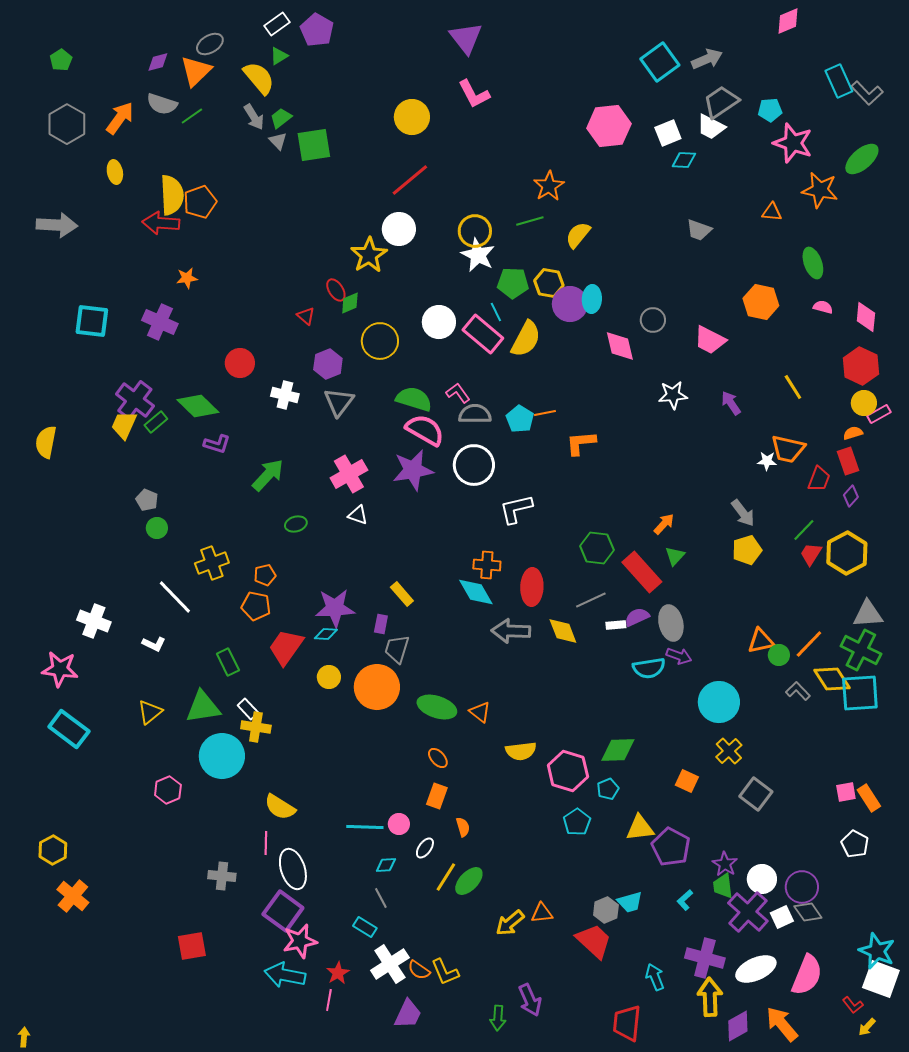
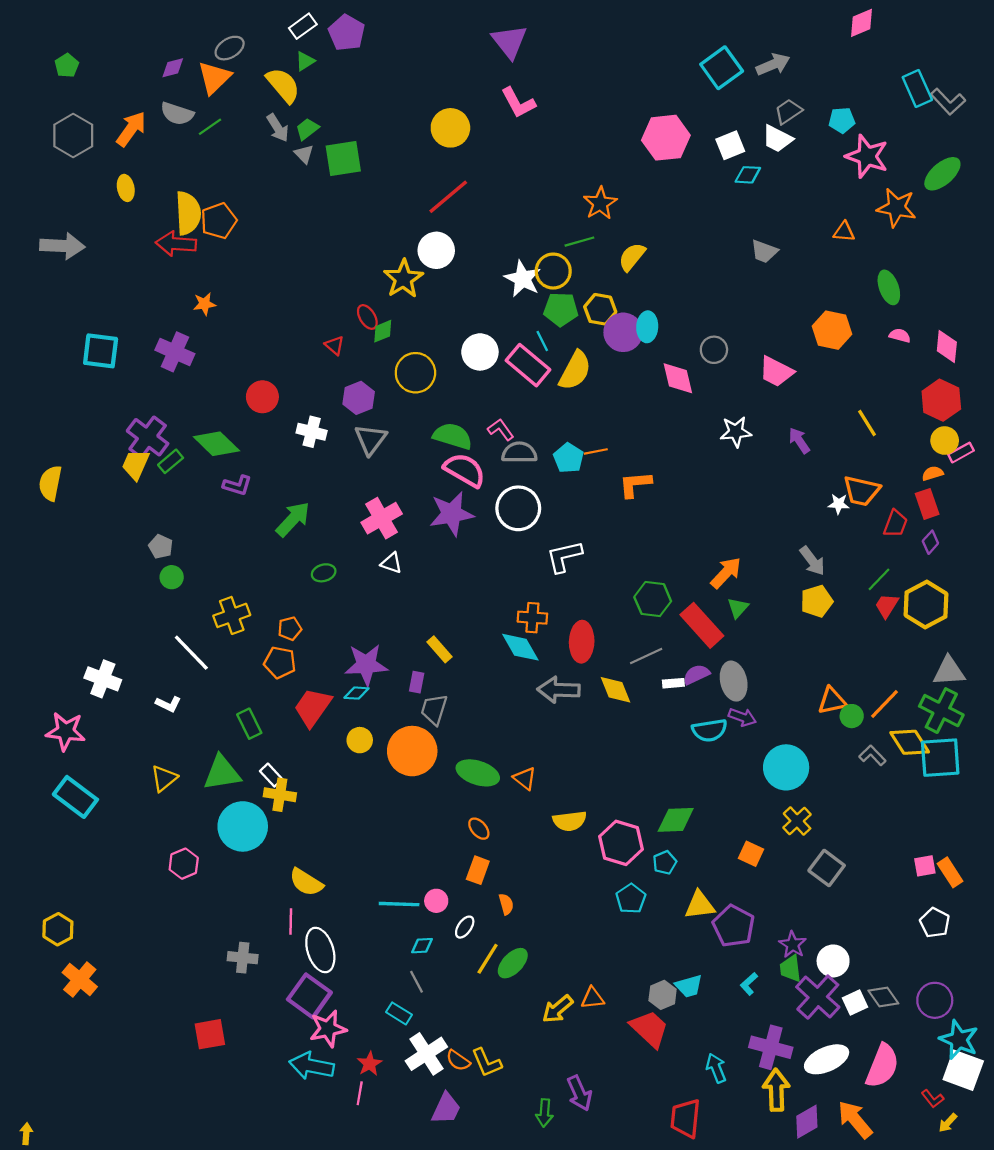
gray trapezoid: (721, 102) -> (788, 111), size x0.7
yellow circle: (475, 231) -> (553, 271), moved
orange arrow: (664, 524) -> (726, 573), size x1.4
purple circle: (802, 887) -> (935, 1000), moved

